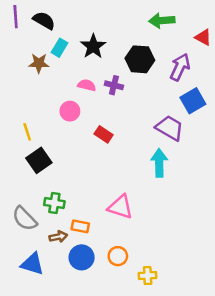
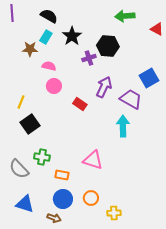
black semicircle: (44, 20) -> (49, 16), moved
purple arrow: (180, 67) -> (104, 87), moved
pink semicircle: (87, 85) -> (49, 66), moved
purple cross: (114, 85) -> (89, 58), moved, turned -32
yellow line: (27, 132) -> (21, 102), turned 40
brown arrow: (58, 237) -> (54, 218), moved, turned 32

